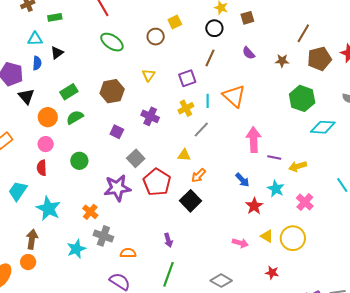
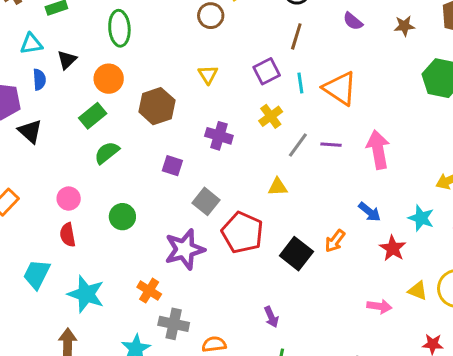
green ellipse: (112, 42) -> (119, 28), moved, turned 60
cyan line: (208, 101) -> (300, 83), moved
orange circle: (48, 117) -> (109, 79), moved
purple line: (274, 157) -> (331, 145), moved
orange arrow: (199, 175) -> (335, 241), moved

